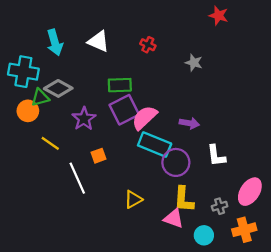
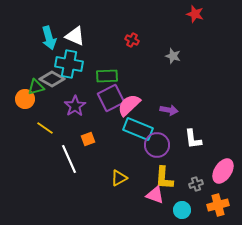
white triangle: (99, 41) -> (75, 36), moved
cyan cross: (23, 72) -> (69, 64), moved

